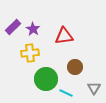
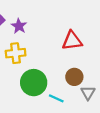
red triangle: (64, 36) -> (72, 41), moved
brown circle: (75, 67) -> (74, 77), moved

